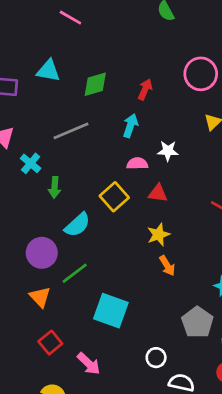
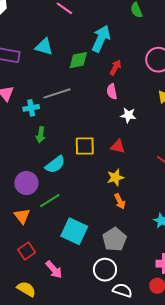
cyan arrow: (130, 126) -> (101, 39), moved, size x1.5
cyan cross: (31, 163) -> (31, 108), moved, turned 35
pink semicircle: (137, 164) -> (112, 91), moved, turned -105
yellow square: (114, 197) -> (85, 146), turned 35
gray pentagon: (197, 322) -> (114, 239), moved
white circle: (156, 358) -> (105, 270), size x1.5

